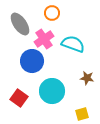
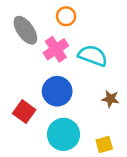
blue circle: (32, 61) -> (57, 91), moved
cyan circle: (52, 91) -> (64, 134), moved
red square: (19, 98) -> (24, 112), moved

